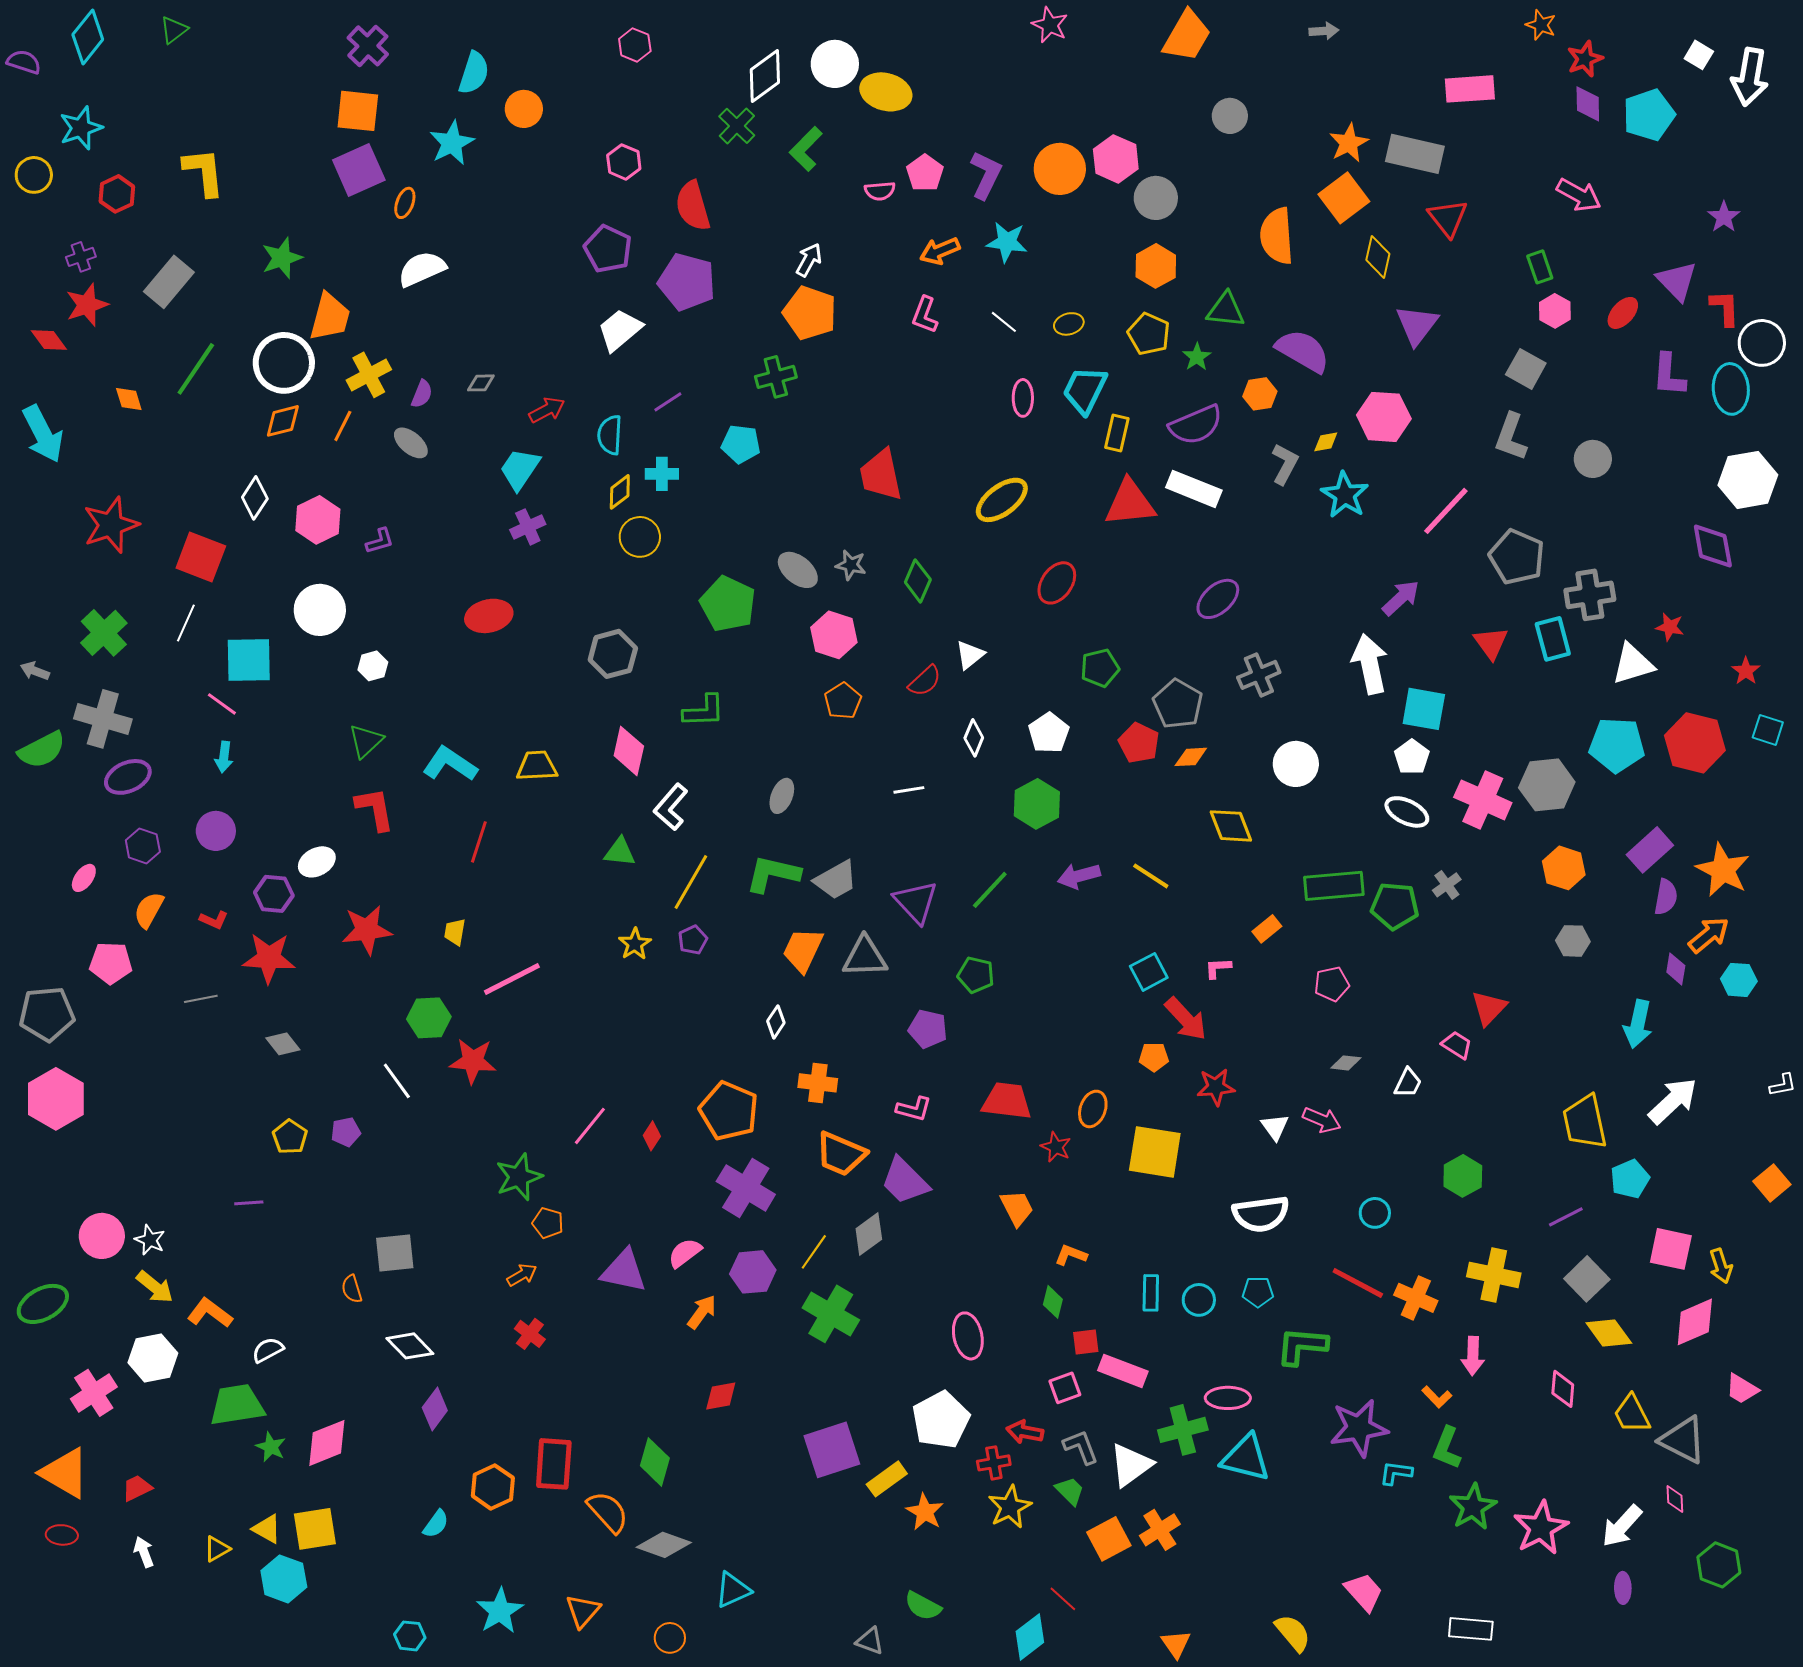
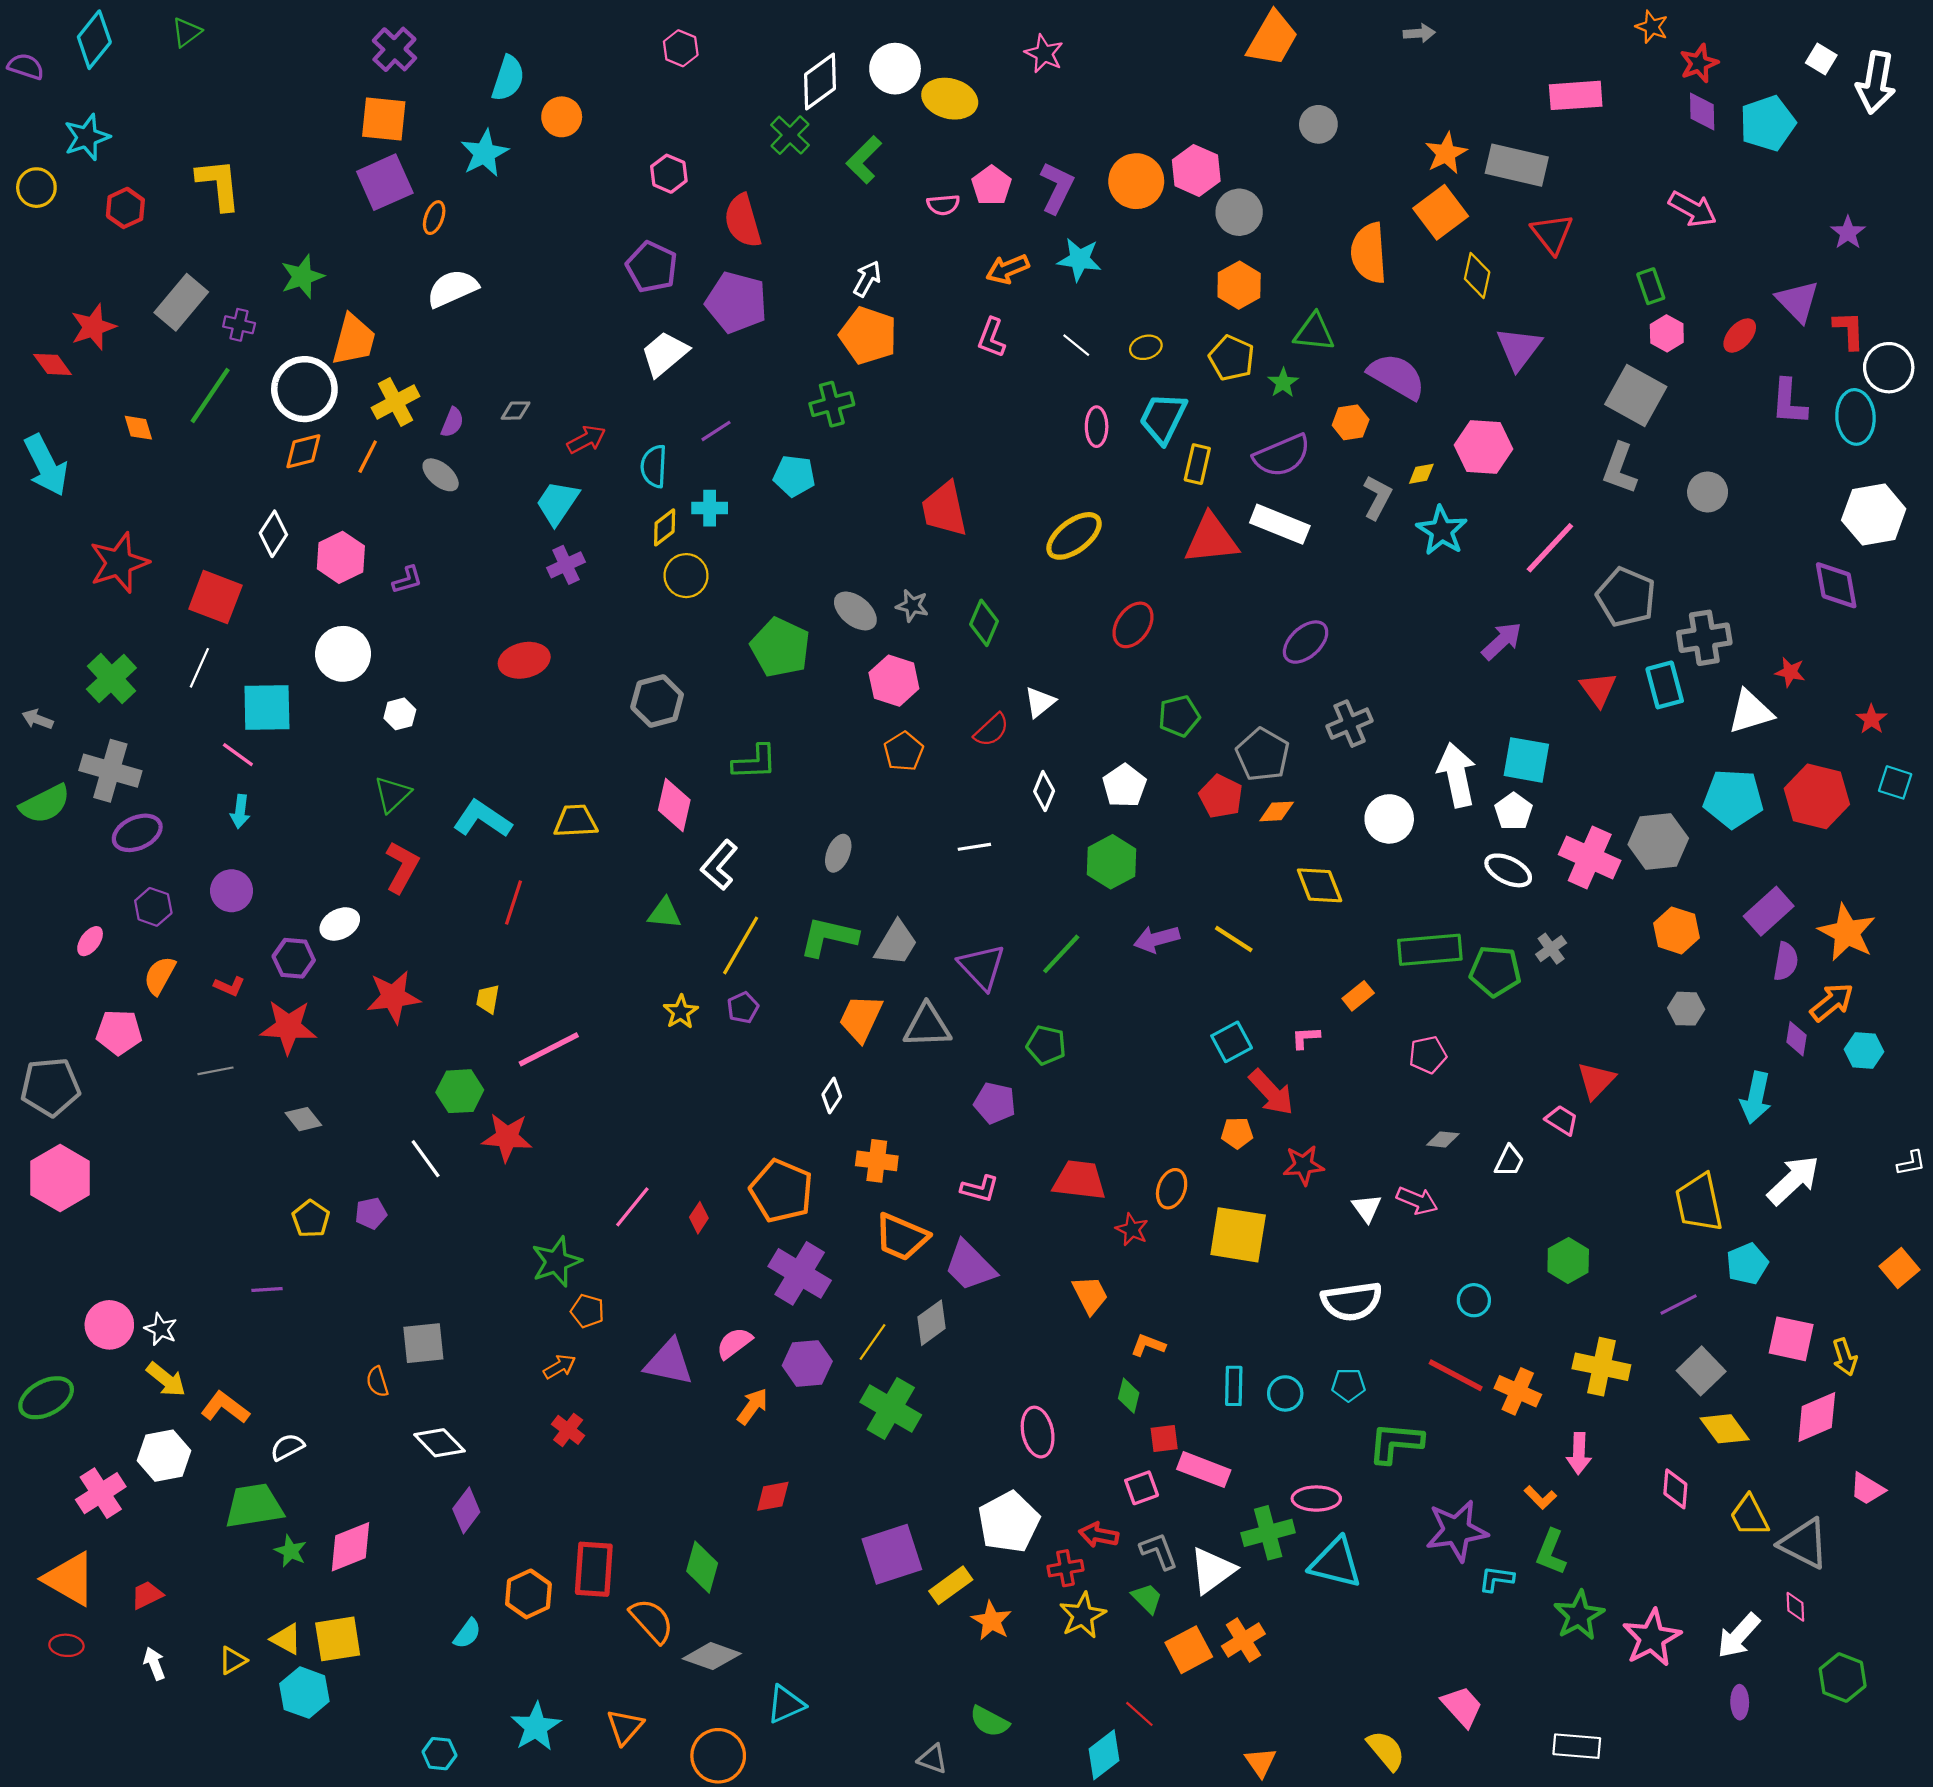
pink star: (1050, 25) -> (1044, 54), moved
purple cross: (81, 257) -> (239, 325), moved, turned 32
gray square: (1526, 369) -> (1636, 396), size x1.4
white arrow: (1370, 664) -> (1457, 775), moved
red L-shape: (375, 809) -> (402, 867), turned 39
gray trapezoid: (836, 880) -> (896, 943), turned -30
orange circle: (670, 1638) -> (718, 1756), size x1.6

